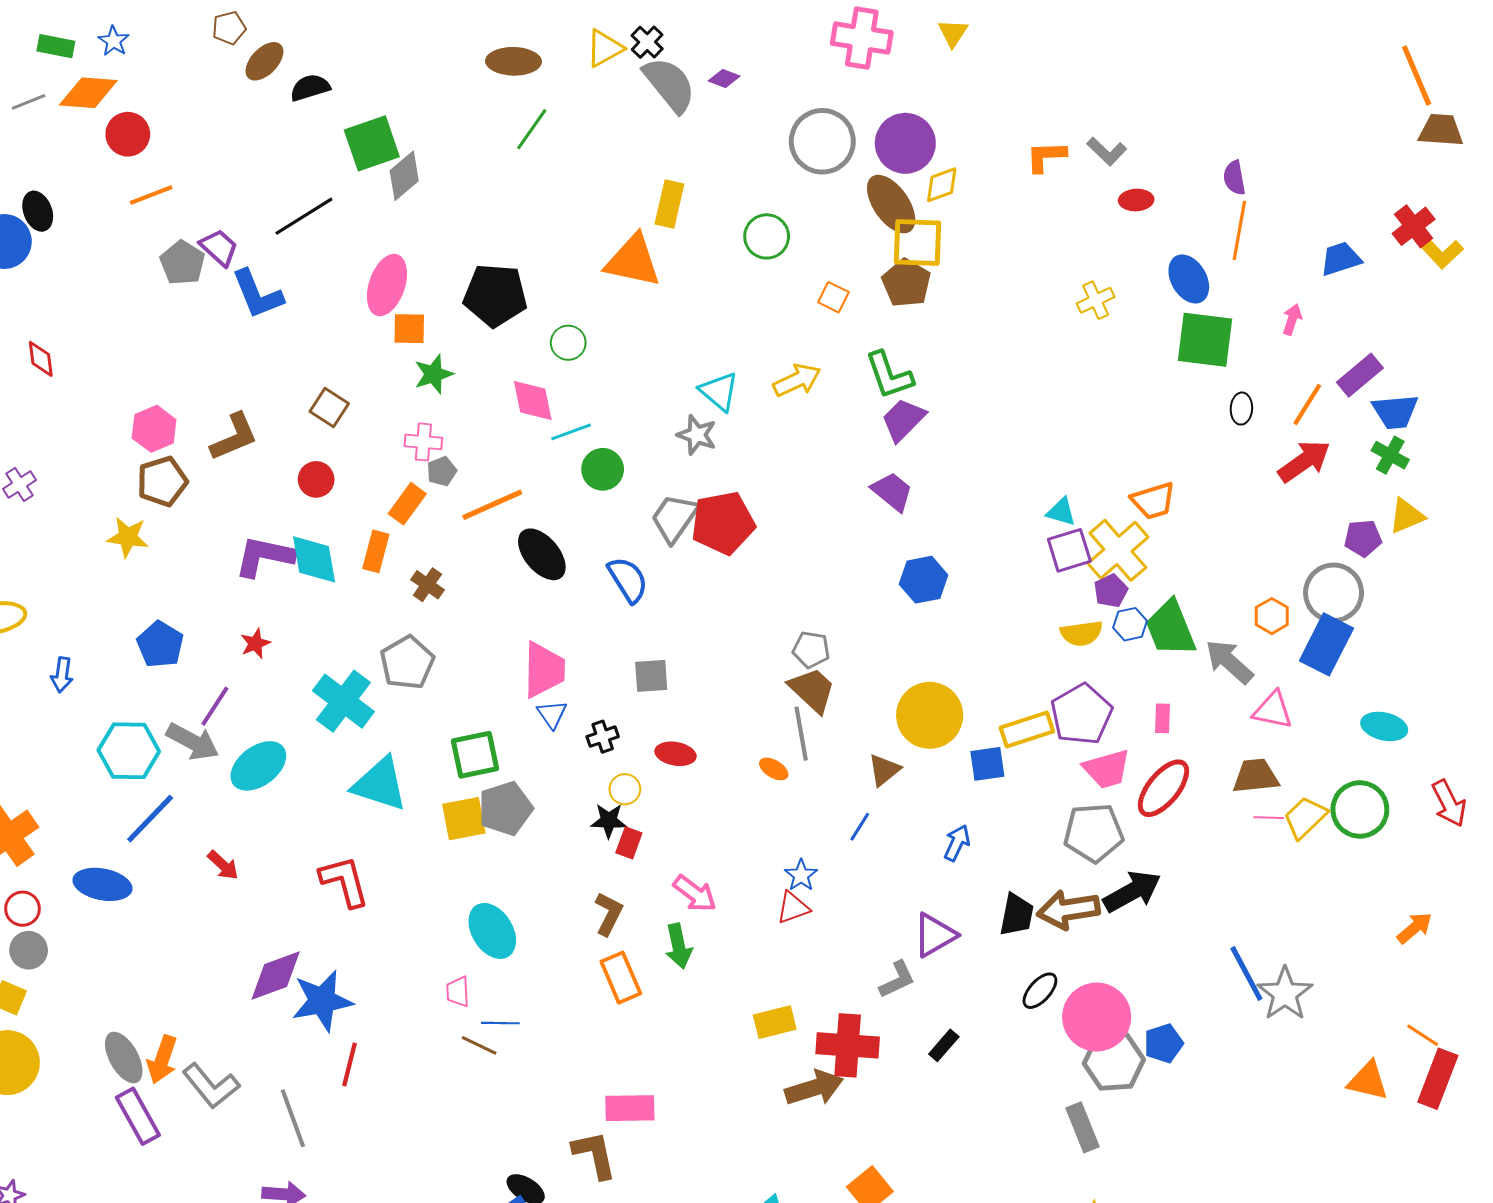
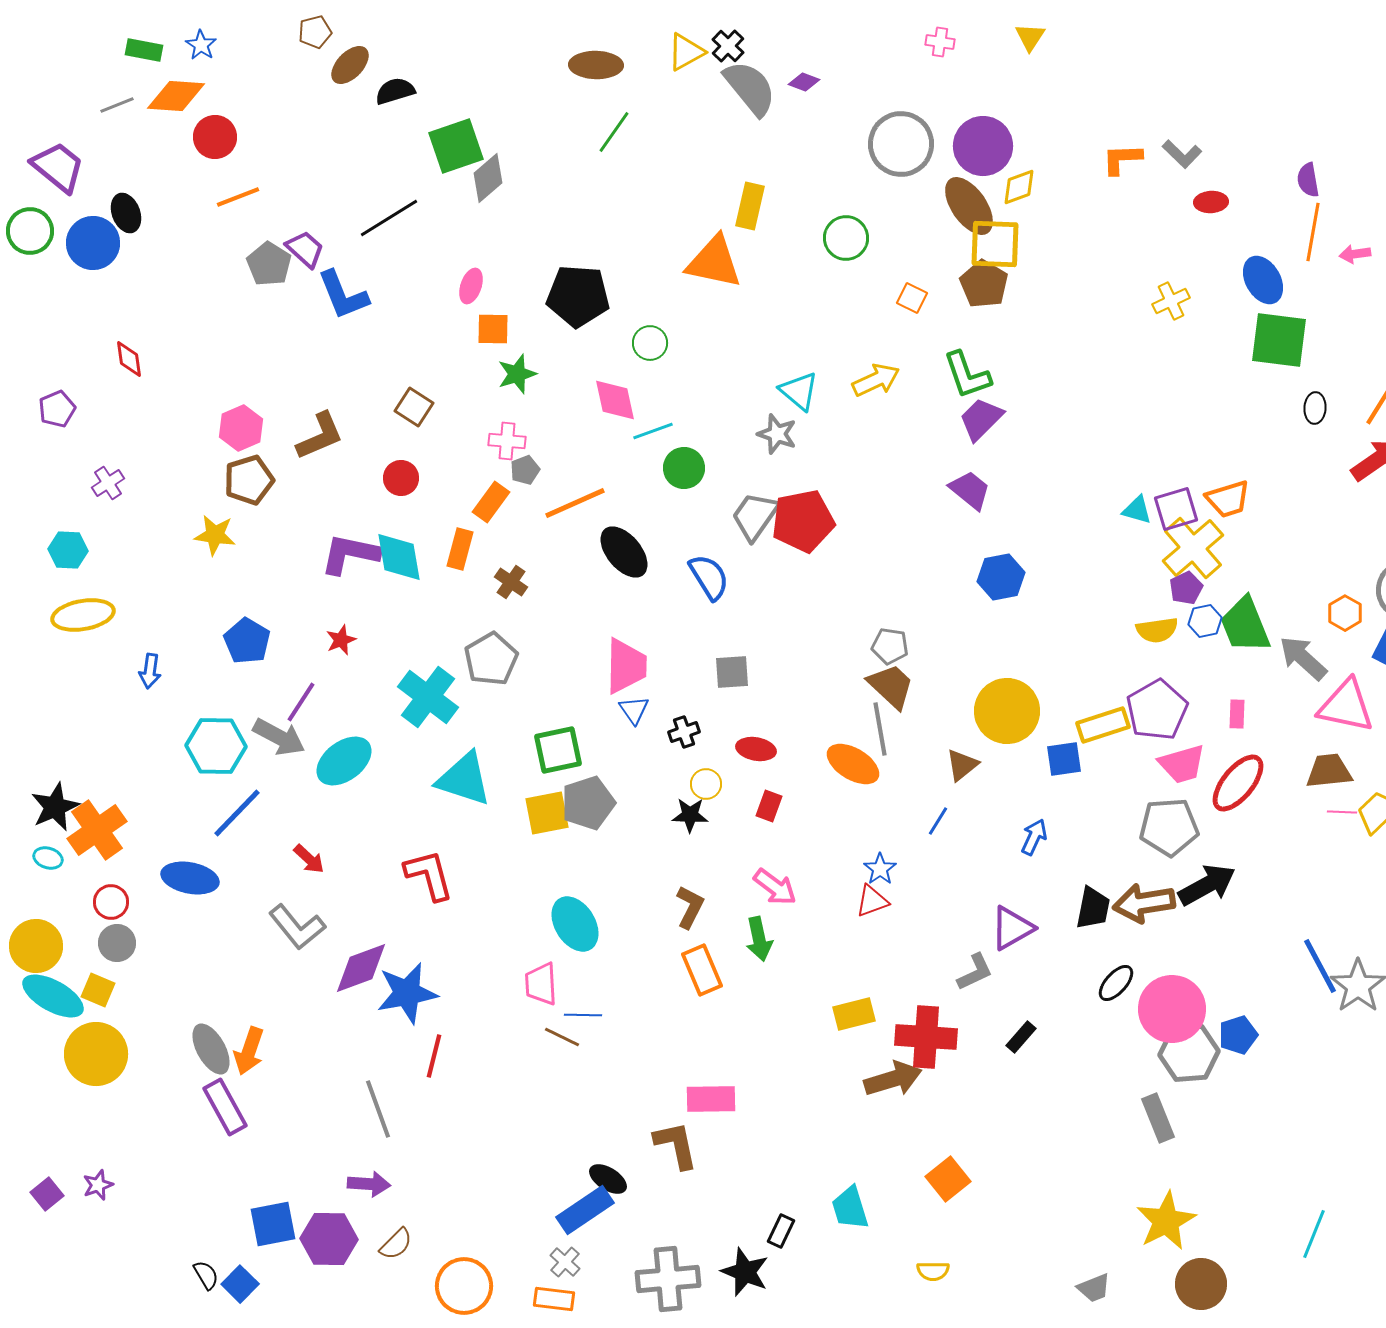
pink cross: (862, 38) -> (940, 42), size x0.5
pink ellipse: (387, 285) -> (471, 286), size x0.6
pink arrow: (1292, 319) -> (1355, 254), moved, turned -116
purple square: (1069, 550) -> (1176, 509), moved
pink triangle: (1273, 710) -> (1346, 706), size x1.4
orange ellipse: (774, 769) -> (853, 764), size x1.8
red rectangle: (629, 843) -> (769, 806), moved
pink trapezoid: (458, 992) -> (541, 984), size x1.4
gray L-shape: (211, 1086) -> (297, 927), moved

